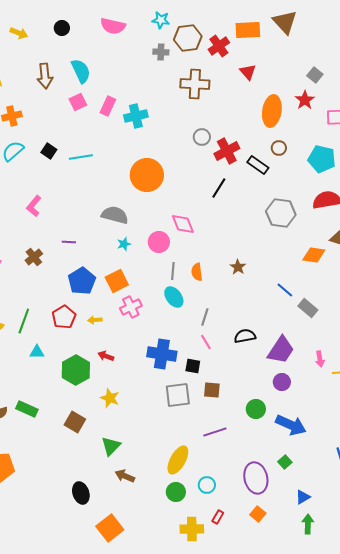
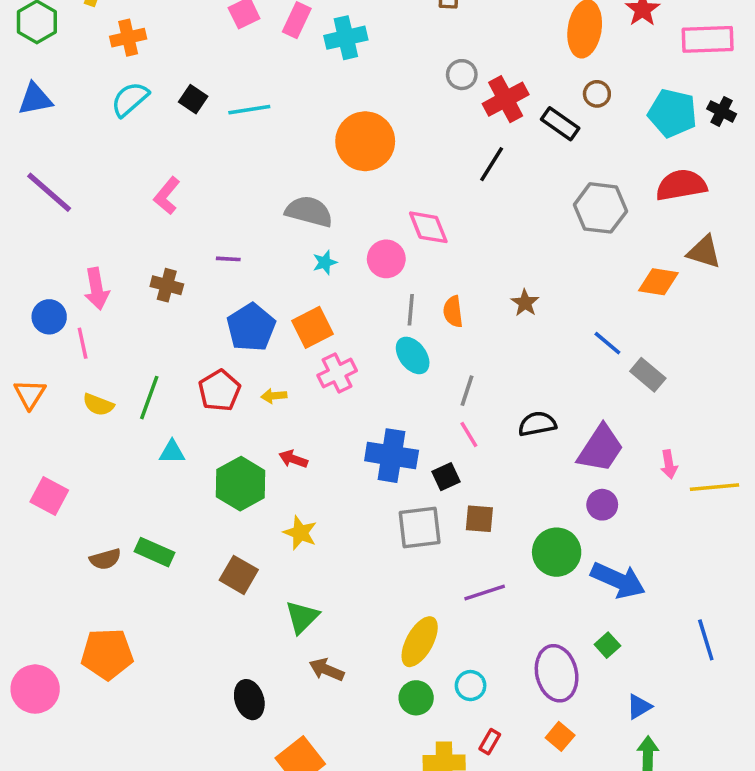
brown cross: (34, 257) -> (167, 285), turned -36
black square: (193, 366) -> (446, 477), turned -35
green circle: (256, 409) -> (557, 552), size x1.4

